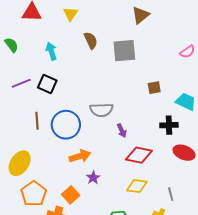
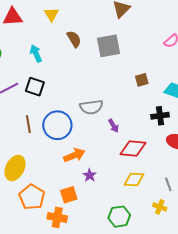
orange square: (71, 195) -> (69, 195), turned 30

